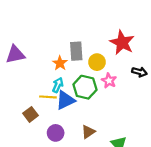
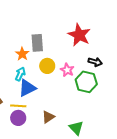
yellow circle: (97, 62) -> (47, 66), moved
green hexagon: (85, 87) -> (86, 82), moved
yellow line: (48, 97) -> (18, 106), moved

